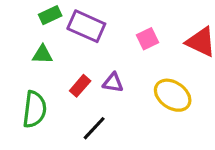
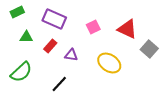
green rectangle: (50, 15) -> (17, 12), moved
red rectangle: (80, 86) -> (50, 46), moved
green semicircle: (35, 109) -> (21, 72), turned 40

